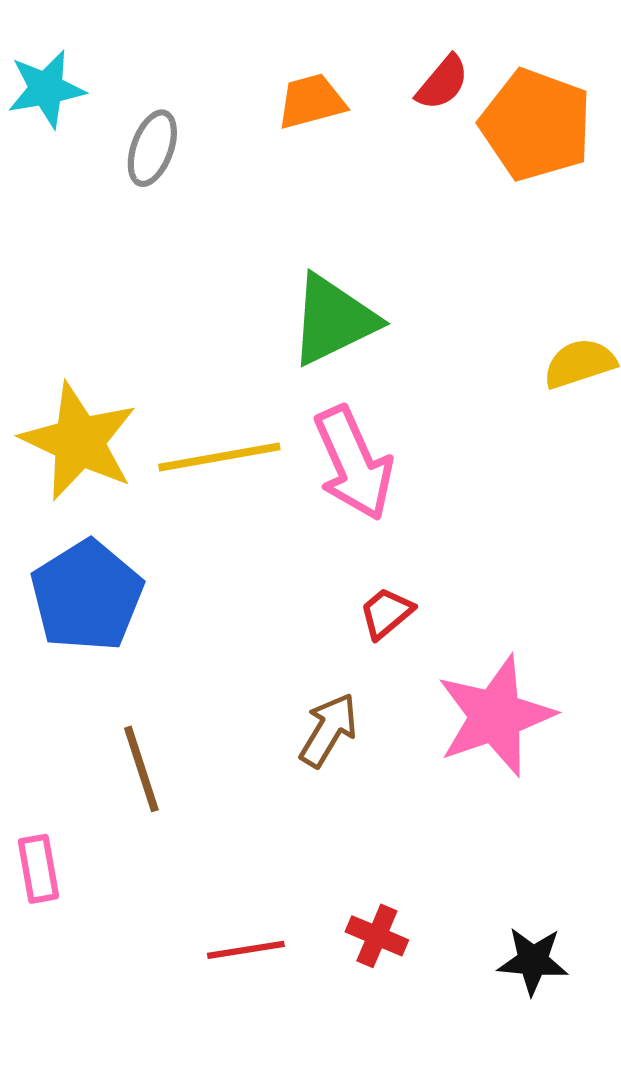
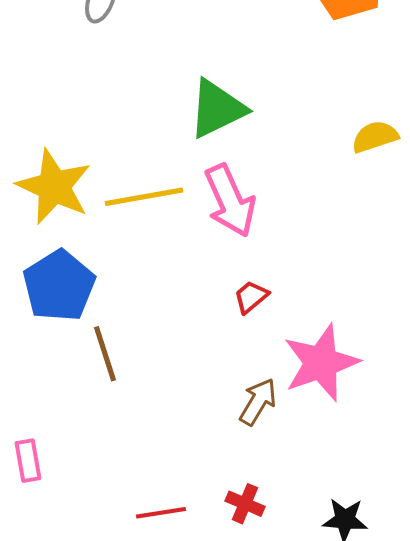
brown arrow: (329, 730) -> (258, 402), moved
brown line: (141, 769) -> (105, 354), moved

